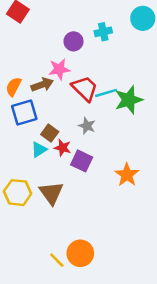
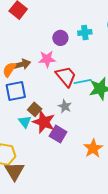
brown arrow: (42, 85) -> (22, 64), moved
red star: (63, 148) -> (44, 122), size x1.6
cyan triangle: (39, 150) -> (25, 122), turned -40
brown triangle: (51, 193) -> (14, 171), moved

